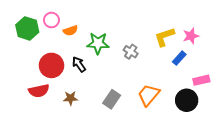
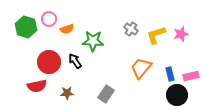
gray cross: (131, 52) -> (131, 29), moved
blue rectangle: (179, 58) -> (170, 74), moved, turned -56
orange trapezoid: (149, 95) -> (141, 68), moved

